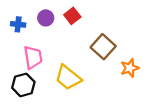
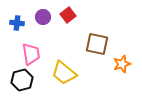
brown square: (103, 47) -> (97, 44), turned -30

